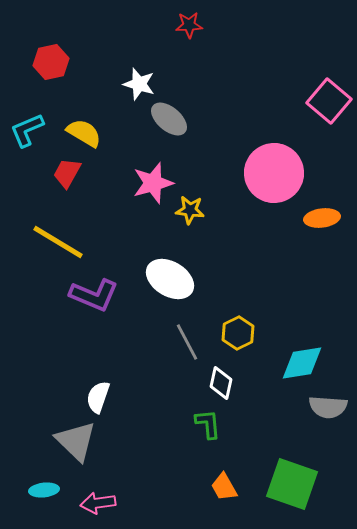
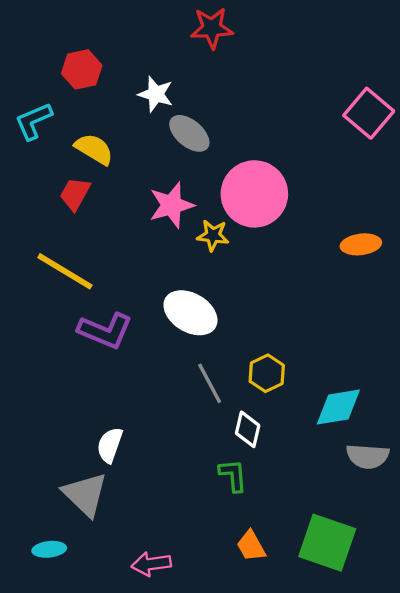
red star: (189, 25) -> (212, 28), size x1.4
red hexagon: (51, 62) -> (82, 69), moved
cyan L-shape: (27, 130) -> (34, 121), moved
pink circle: (274, 173) -> (254, 194), moved
pink arrow: (98, 503) -> (151, 564), moved

